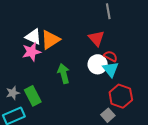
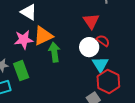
orange triangle: (50, 40) -> (43, 36), moved
pink star: (31, 52) -> (24, 40), moved
cyan triangle: (111, 69) -> (100, 64), moved

